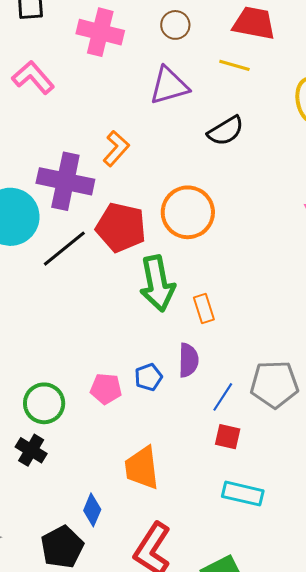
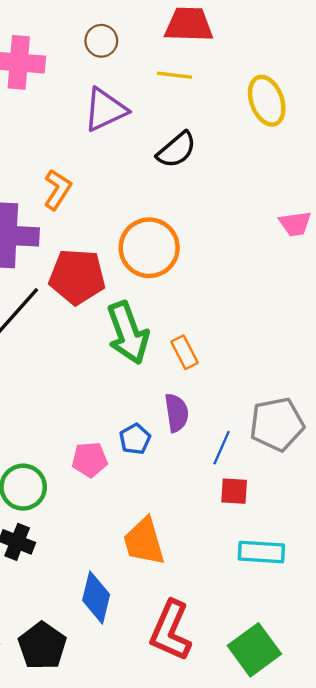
blue diamond: (92, 510) -> (96, 597), size x1.4
black pentagon: (62, 547) -> (42, 646), moved

